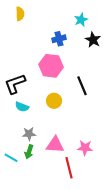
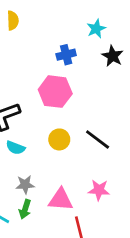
black line: (82, 86) -> (98, 139), moved, turned -30
pink star: (85, 148) -> (99, 190), moved

